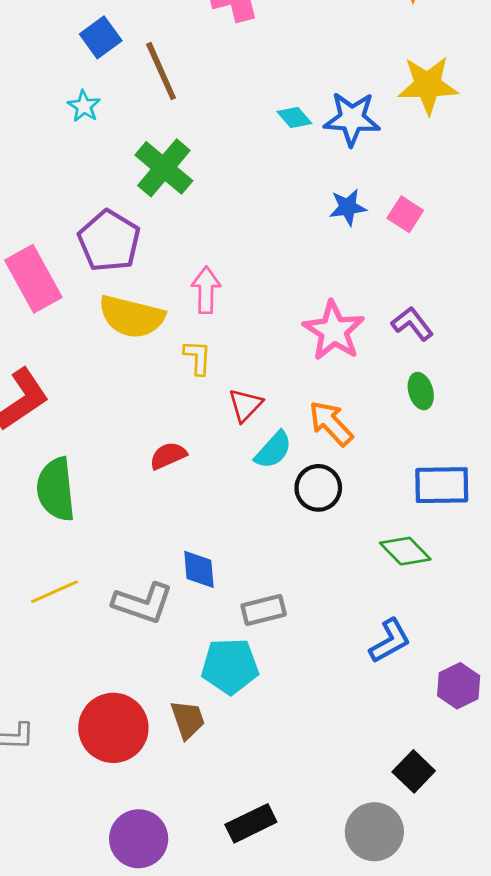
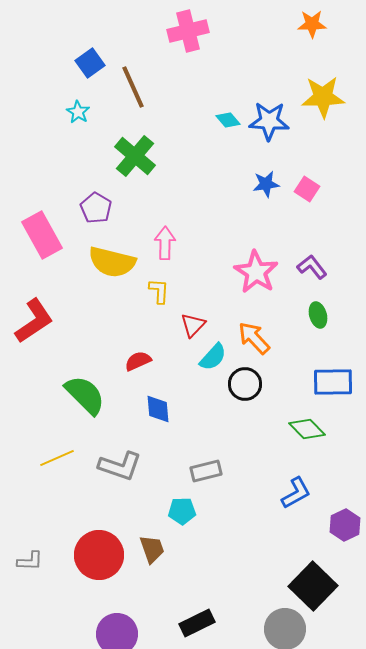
purple pentagon: (109, 241) -> (96, 208), size x0.7
green semicircle: (56, 489) -> (85, 395), moved, turned 141
blue diamond: (199, 569) -> (158, 409), moved
cyan pentagon: (230, 666) -> (182, 511), size x0.7
black square: (414, 771) -> (313, 586), size x1.6

